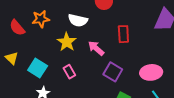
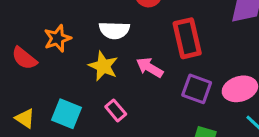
red rectangle: (123, 34) -> (187, 38), size x1.4
yellow triangle: (12, 58) -> (25, 118), moved
purple square: (113, 72) -> (197, 89), moved

